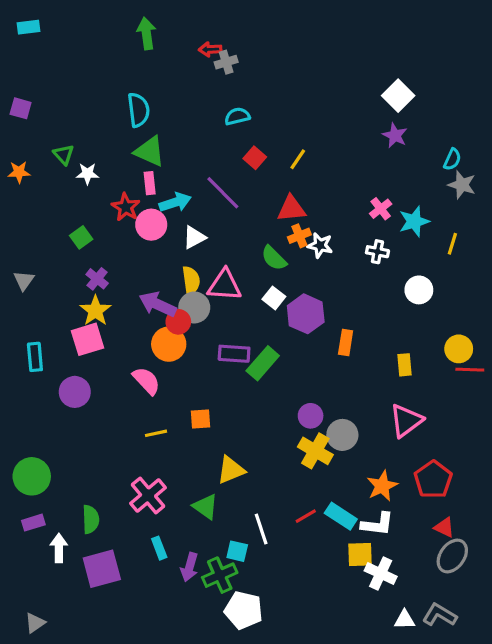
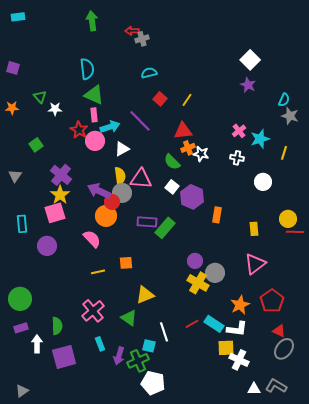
green square: (81, 237) -> (36, 145), moved
purple cross: (97, 279) -> (61, 175), size x1.5

